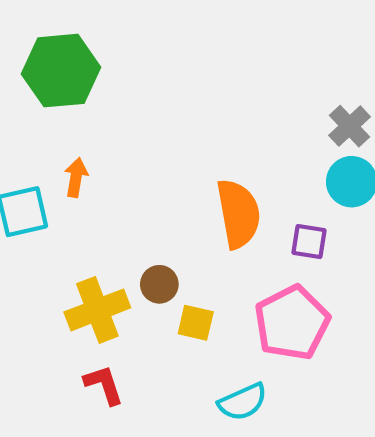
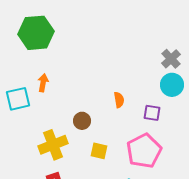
orange semicircle: (238, 214) -> (119, 100), size x0.5
brown circle: (159, 284) -> (82, 121), moved

